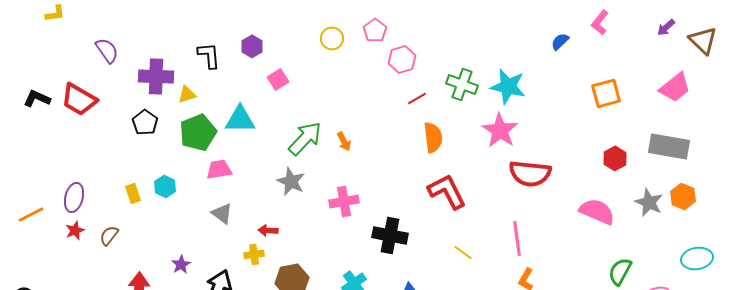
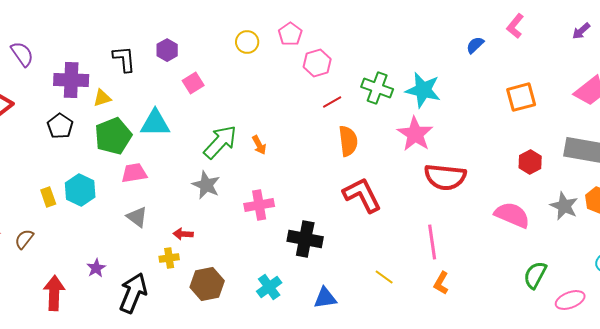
cyan hexagon: (165, 186) -> (80, 190), size x1.4
yellow line: (463, 252) -> (384, 277), moved

